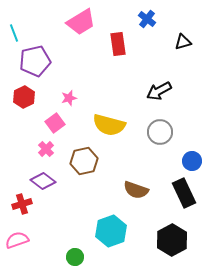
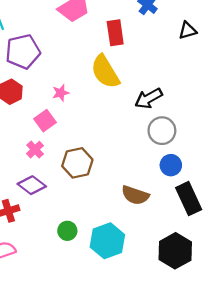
black arrow: (159, 91) -> (149, 98), moved
yellow semicircle: (109, 125) -> (105, 72), moved, turned 44
blue circle: (192, 161) -> (171, 165), moved
green circle: (75, 257) -> (67, 231), moved

